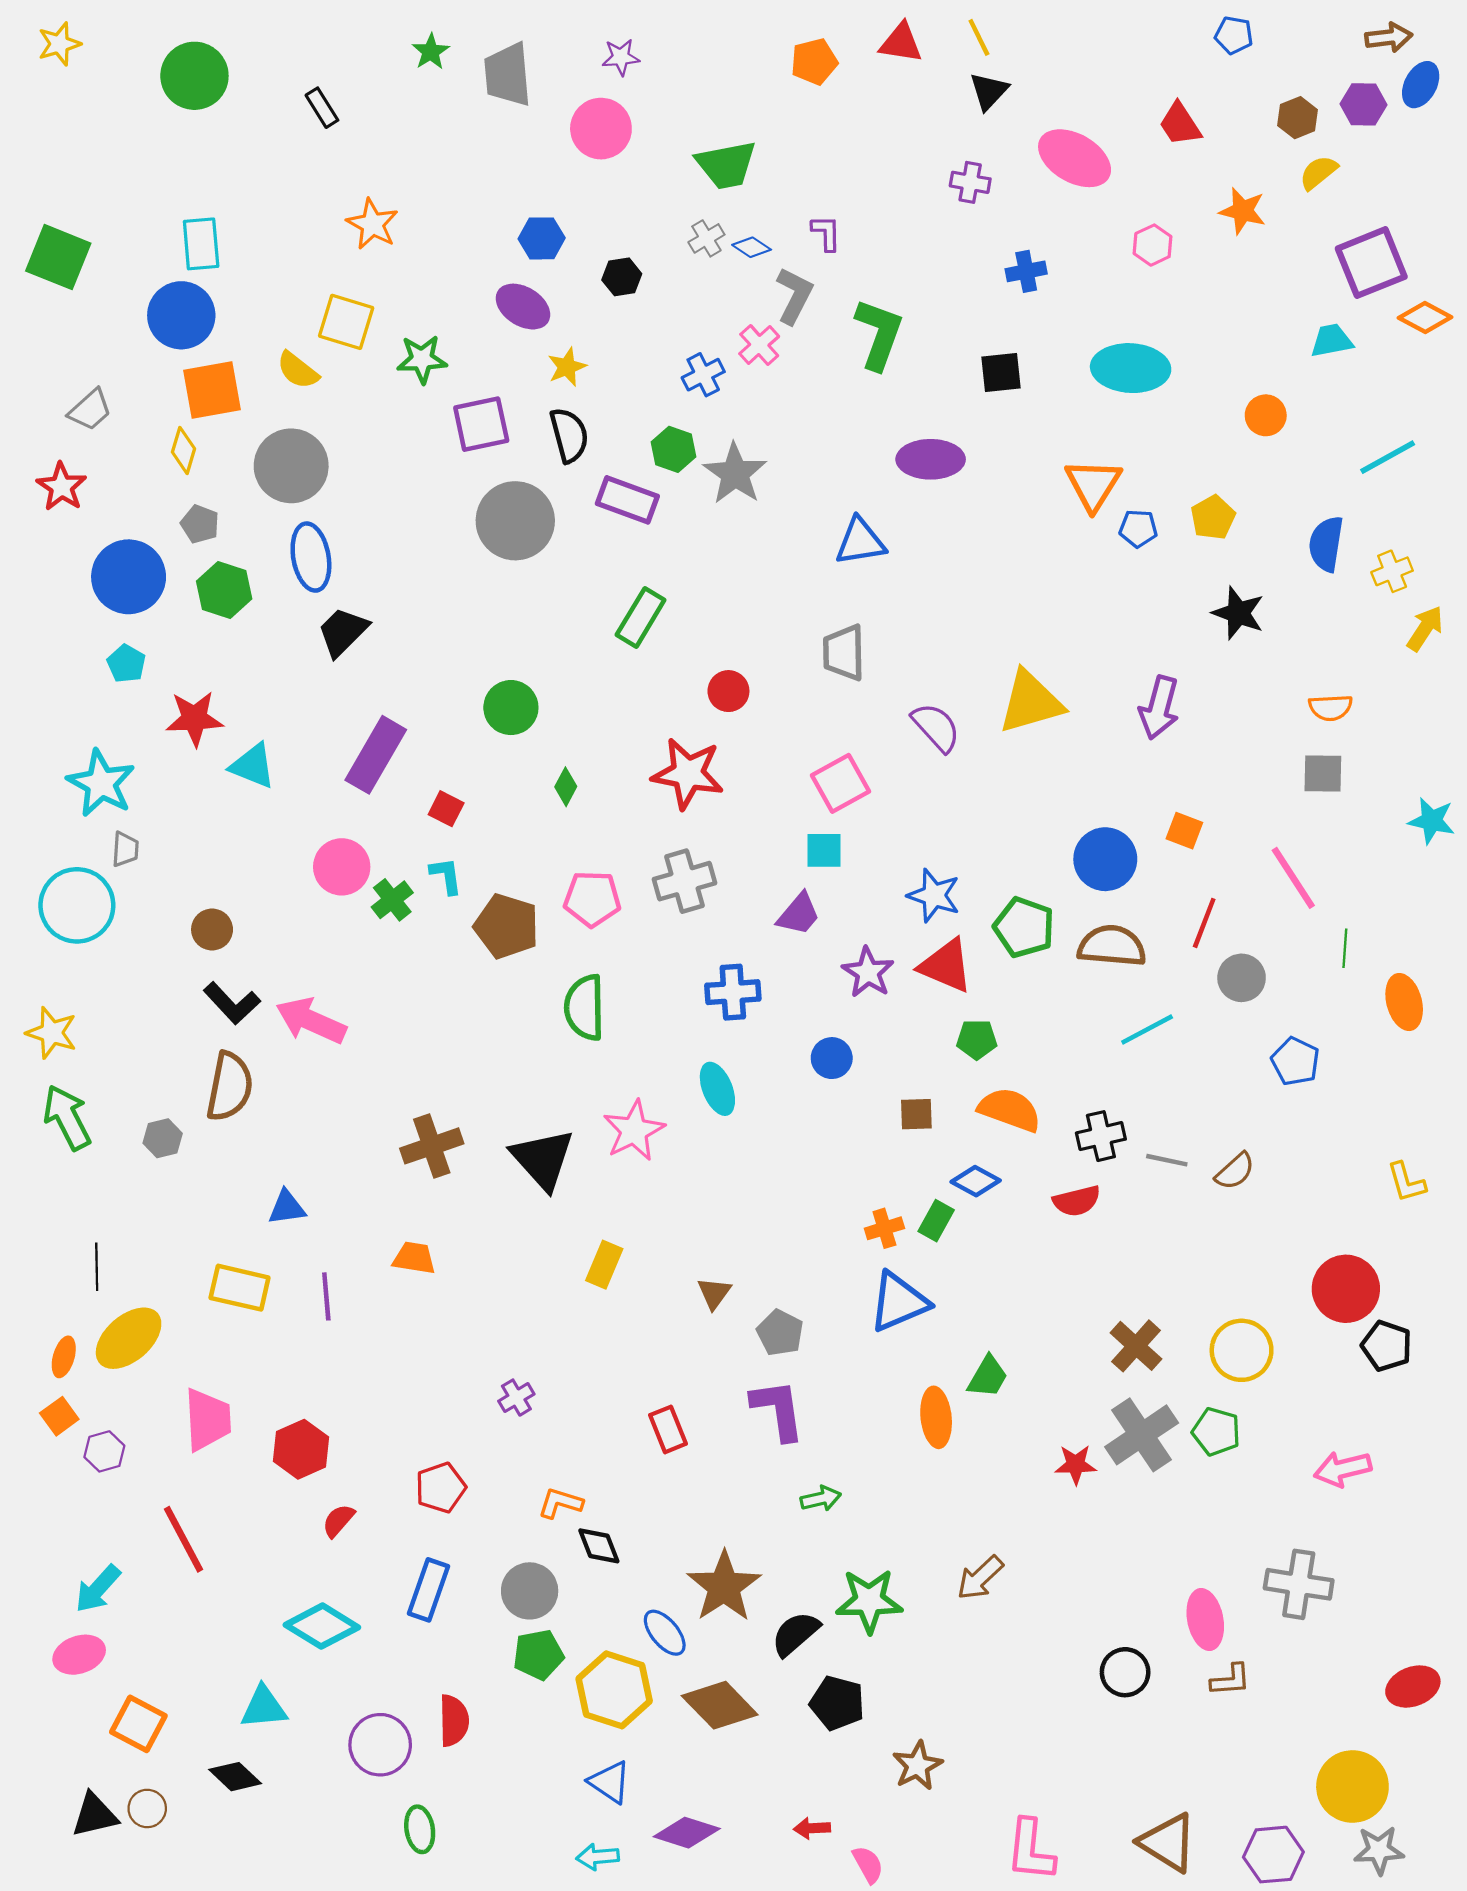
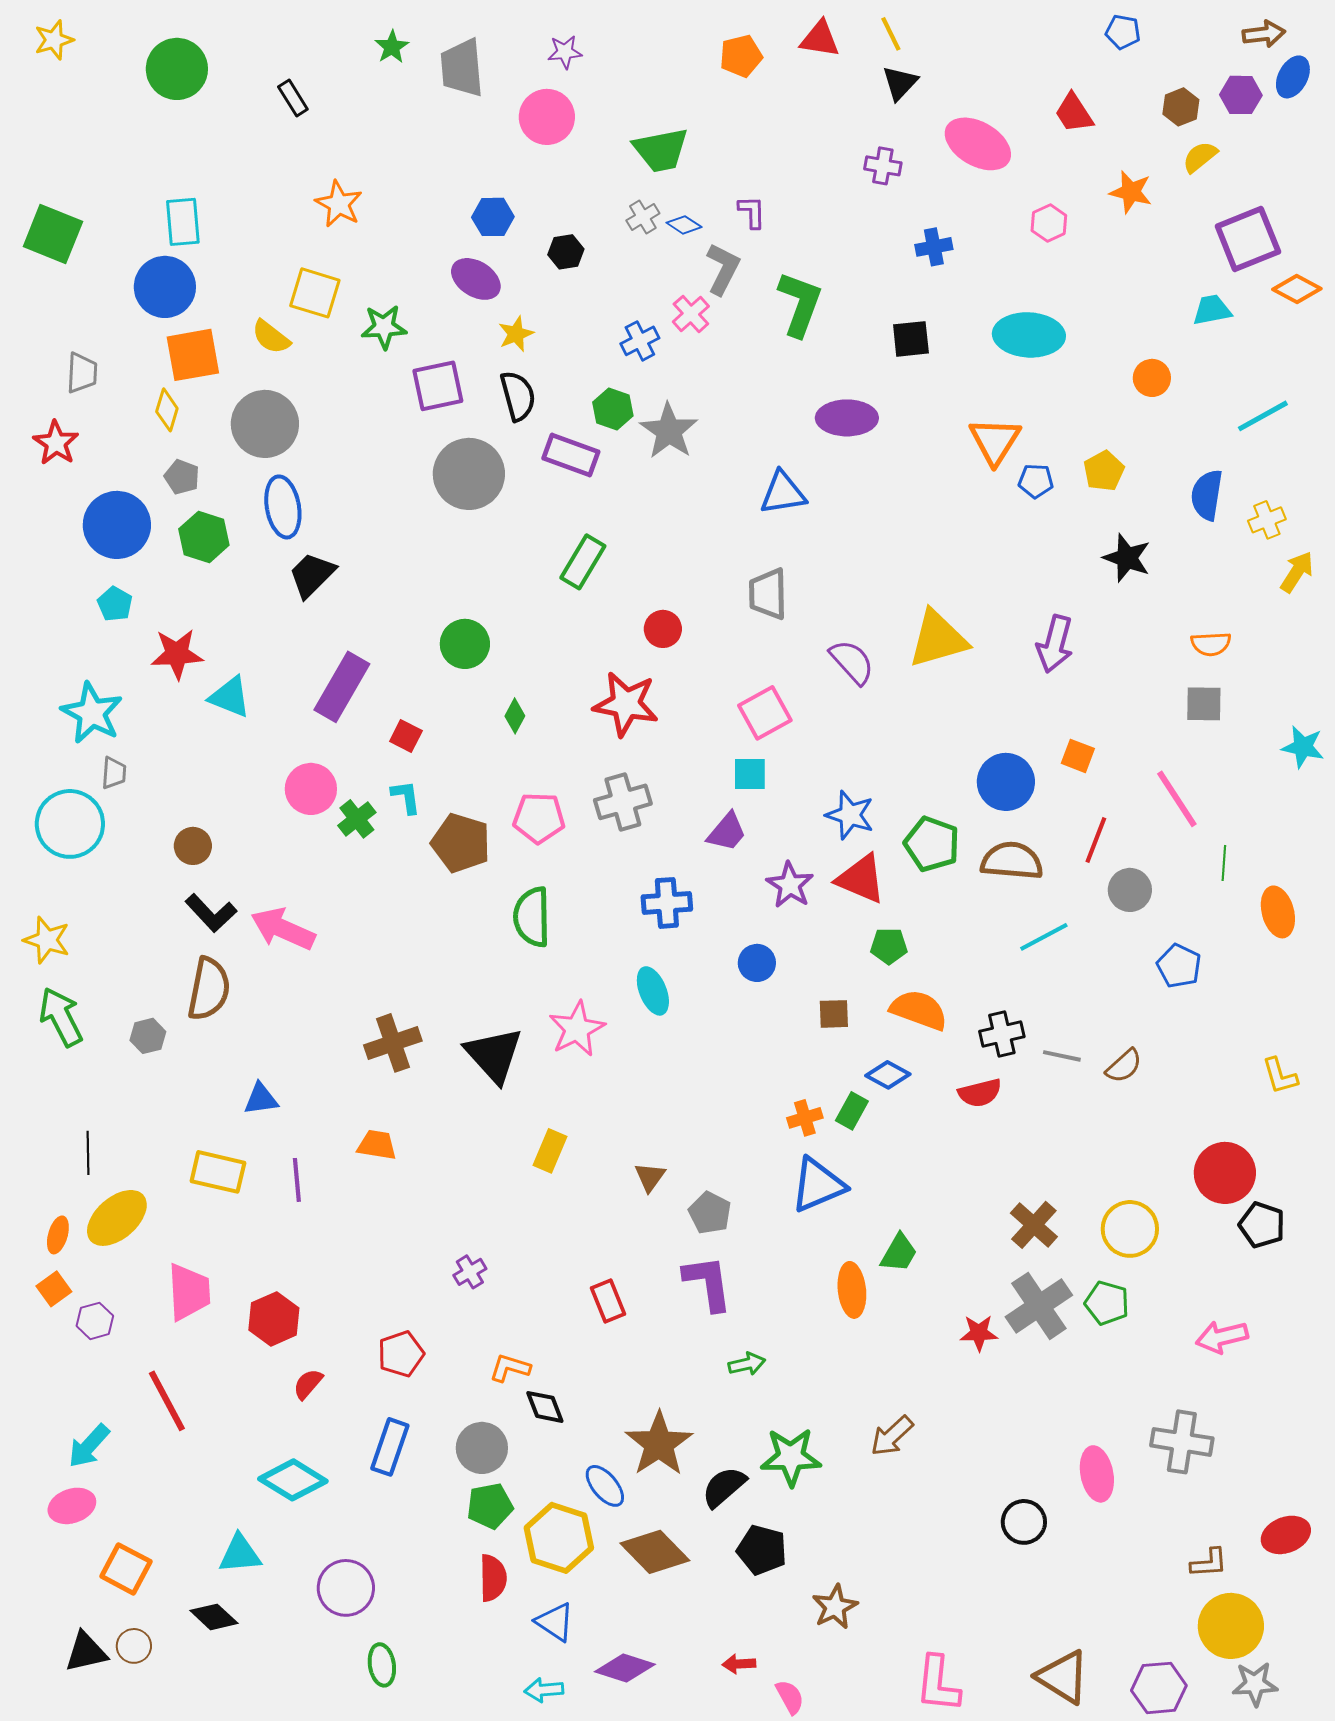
gray trapezoid: (90, 410) -> (82, 373), turned -45
brown L-shape: (1231, 1680) -> (1209, 1563), moved
red semicircle: (454, 1721) -> (493, 1578), moved

